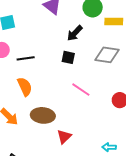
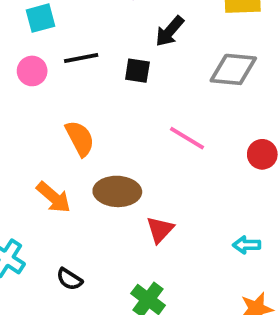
black square: (68, 57) -> (137, 71), moved
black line: (26, 58) -> (81, 58), moved

